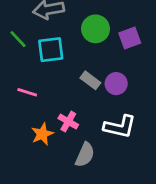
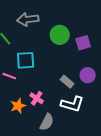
cyan square: (51, 50) -> (26, 60), moved
gray rectangle: (90, 80) -> (67, 82), moved
purple circle: (116, 84) -> (88, 75), moved

